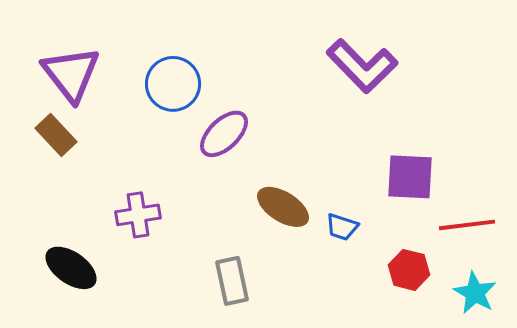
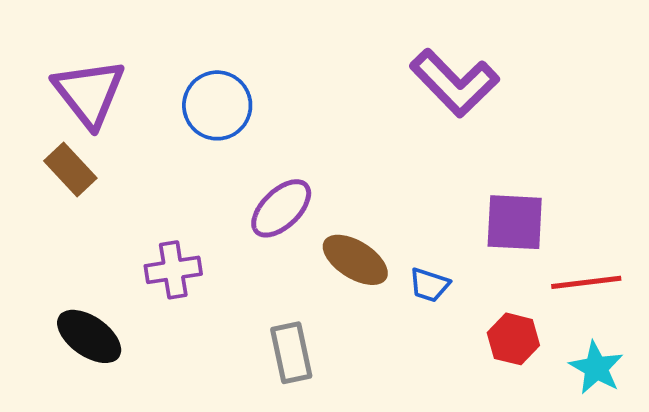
purple ellipse: (224, 134) -> (281, 208), moved

